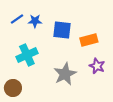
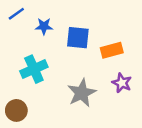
blue line: (17, 19) -> (16, 14), moved

